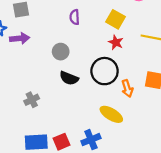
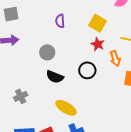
black circle: (105, 71) -> (87, 70), size x0.7
orange arrow: (127, 88) -> (115, 58), moved
yellow ellipse: (111, 114) -> (66, 108), moved

